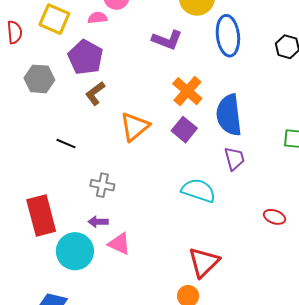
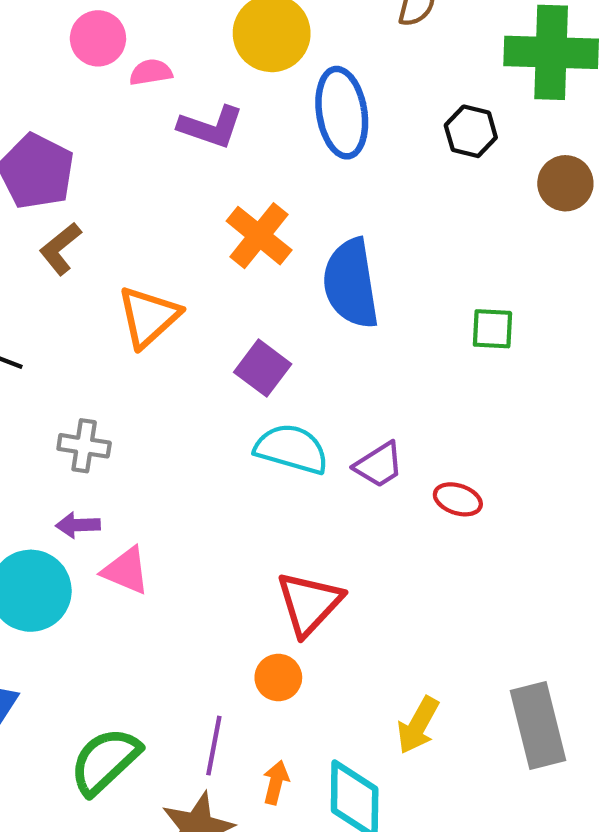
pink semicircle: (97, 18) -> (151, 72), moved
purple square: (184, 130) -> (263, 368), moved
purple trapezoid: (234, 159) -> (379, 465), moved, turned 75

